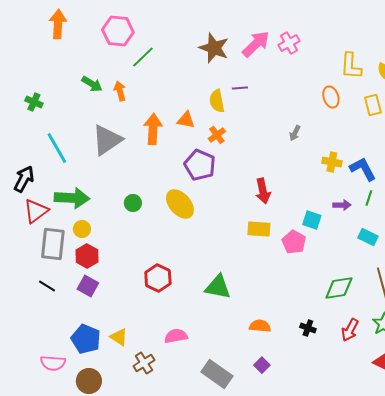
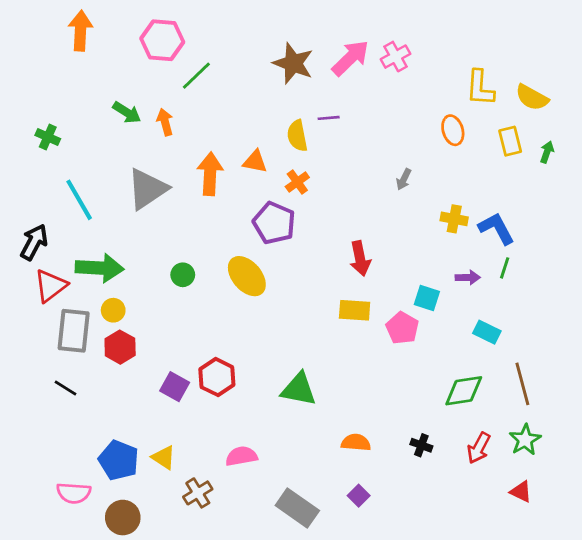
cyan rectangle: (368, 237) -> (487, 332), moved
purple square: (88, 286) -> (175, 387), moved

